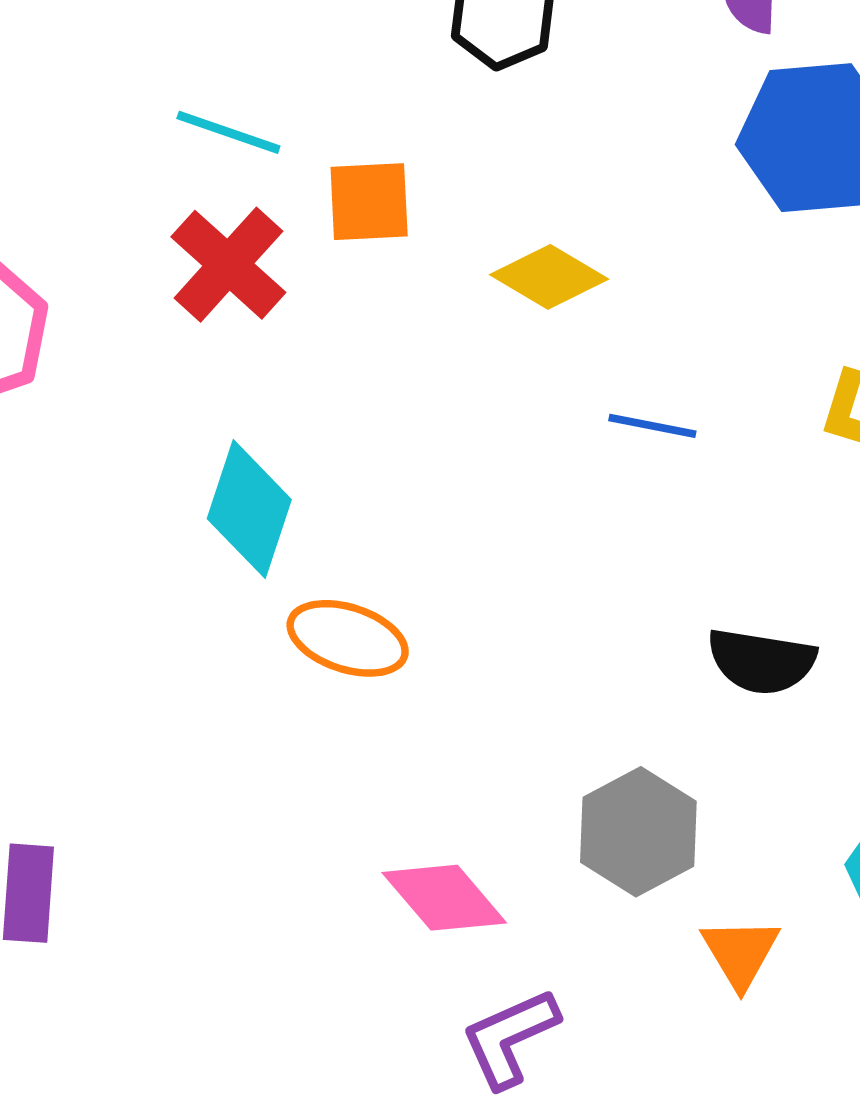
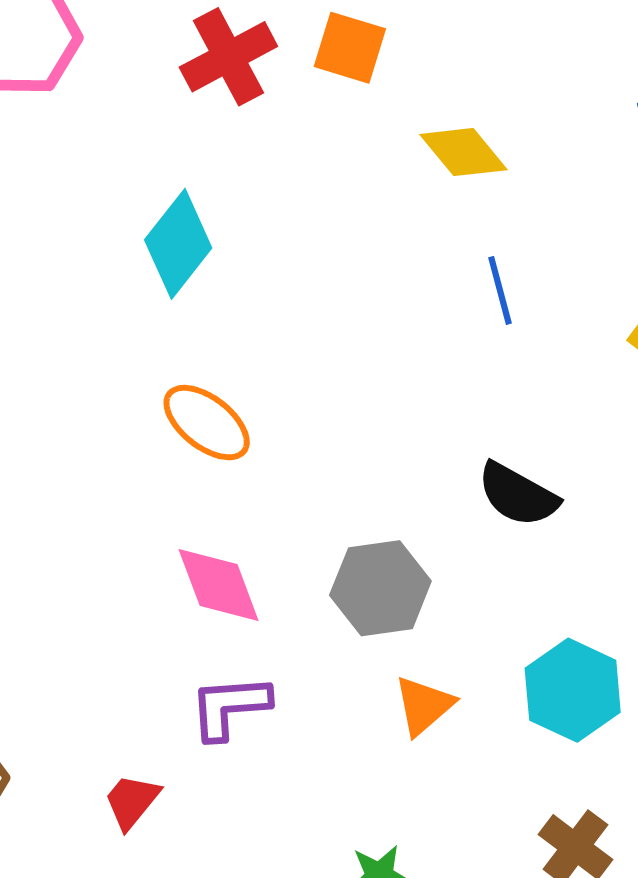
blue line: (652, 426) -> (500, 290), turned 44
orange ellipse: (348, 638) -> (207, 423), moved

